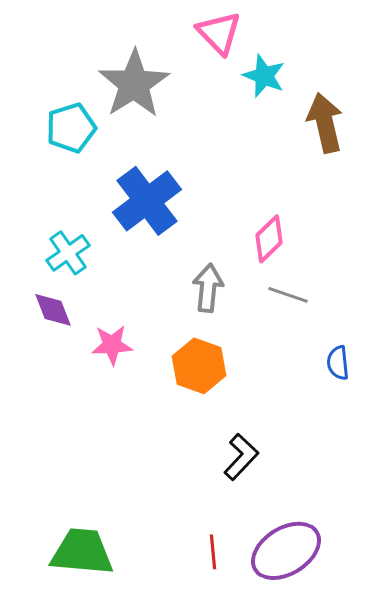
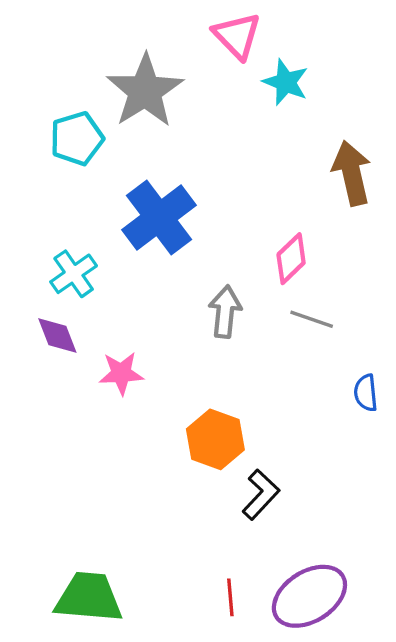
brown arrow: (325, 123) -> (352, 173), moved
orange hexagon: (199, 366) -> (215, 439), moved

